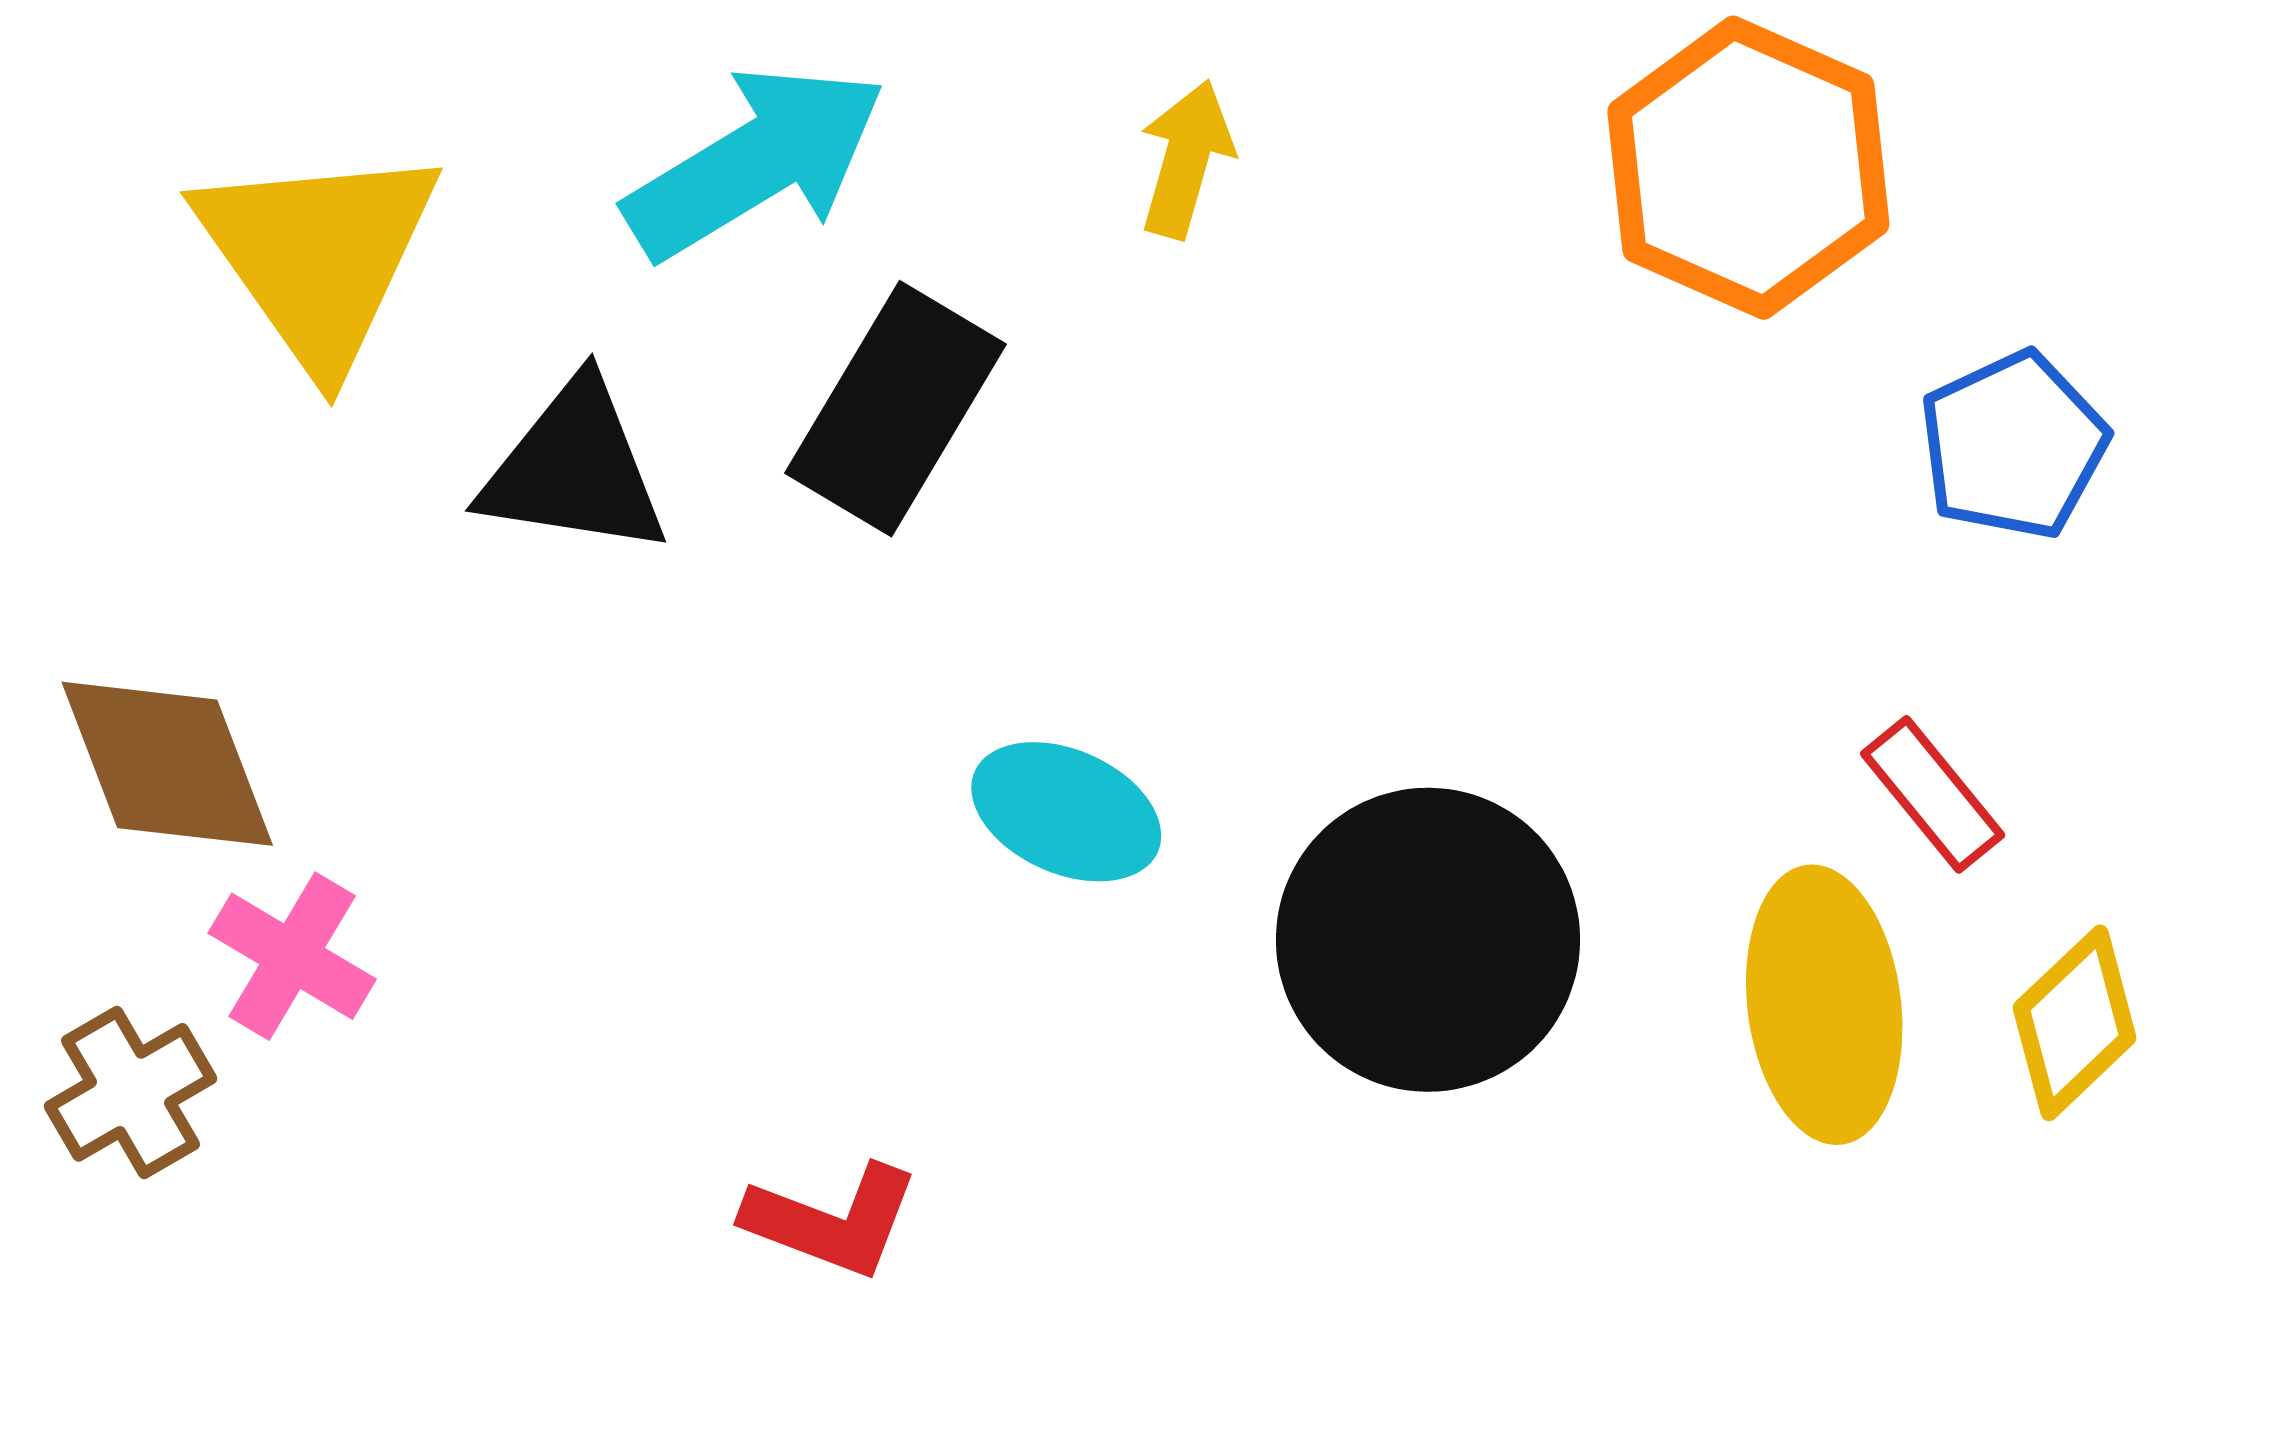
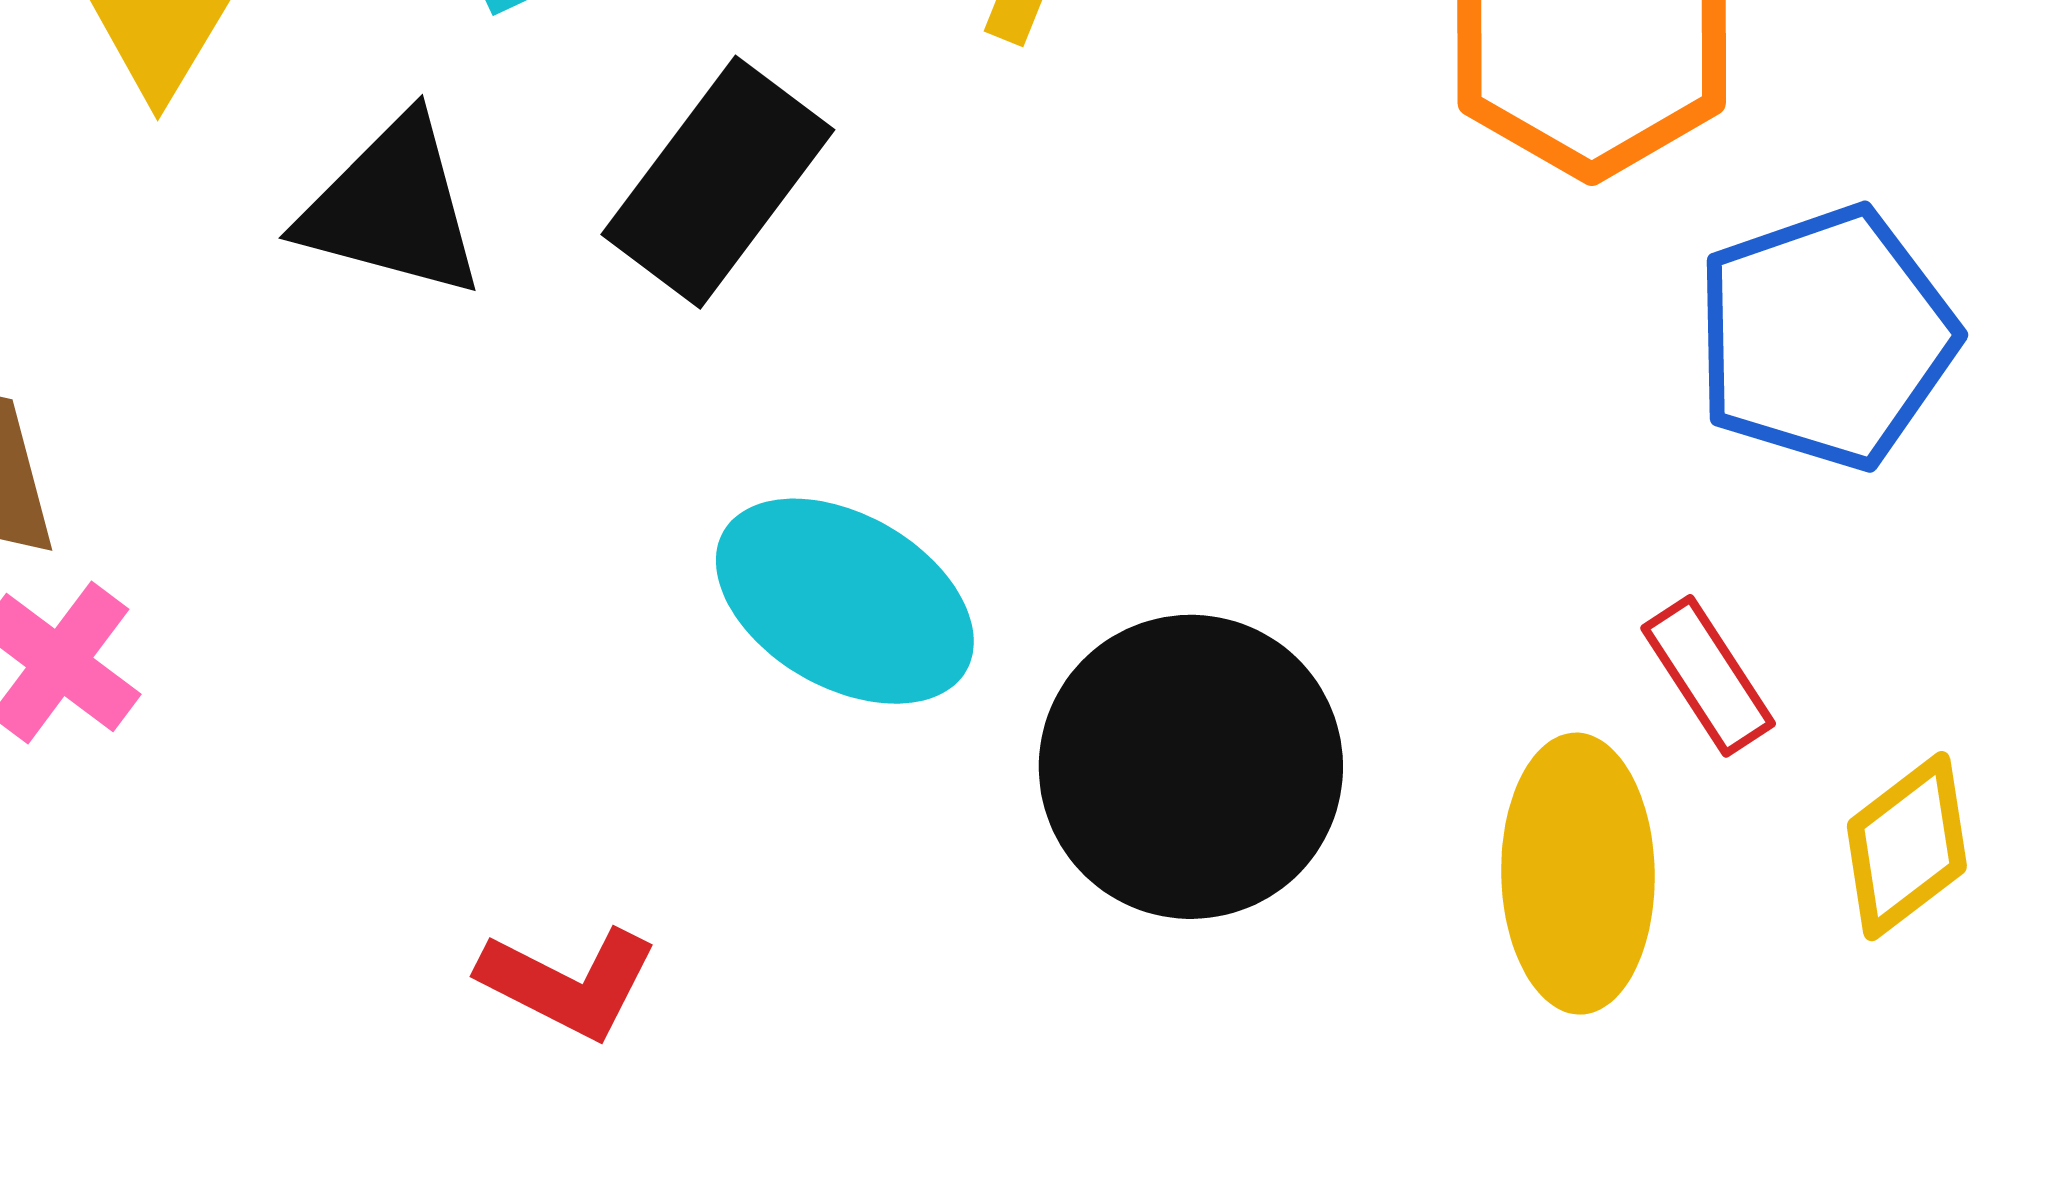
blue pentagon: (2013, 445) -> (1825, 337), size x1.4
cyan ellipse: (1066, 812) -> (845, 601), size x1.4
yellow diamond: (2075, 1023) -> (1907, 846), moved

